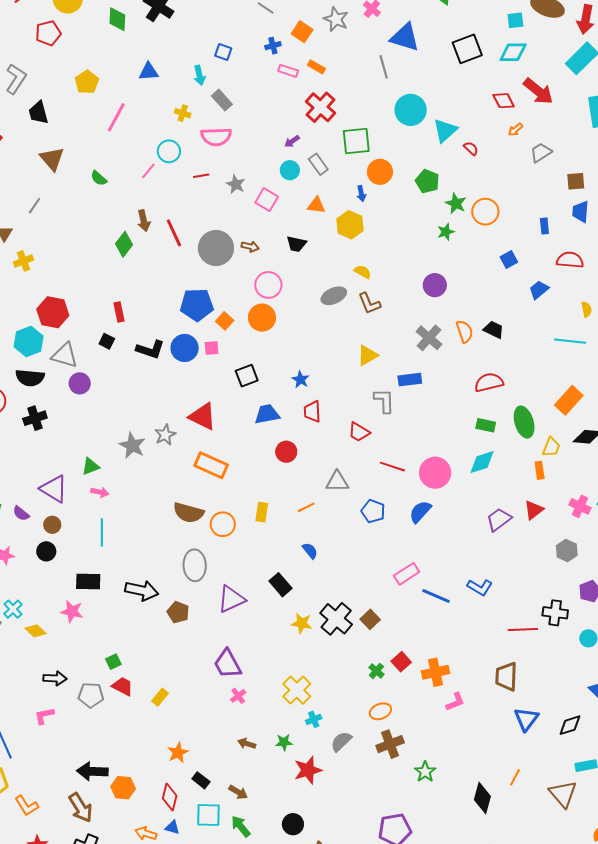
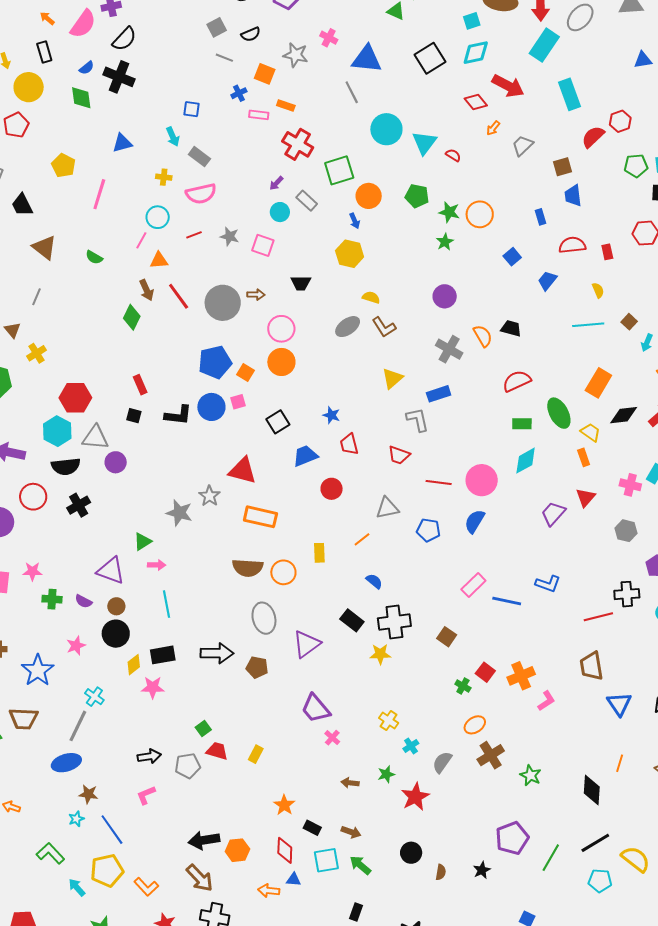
orange triangle: (316, 205) -> (159, 260), moved
yellow trapezoid: (551, 447) -> (591, 432), turned -65
black circle: (46, 551) -> (116, 634), size x1.4
black cross: (336, 619) -> (394, 622), moved, turned -36
yellow diamond: (35, 631) -> (134, 665), moved, turned -70
yellow cross: (297, 690) -> (389, 720), size x0.7

